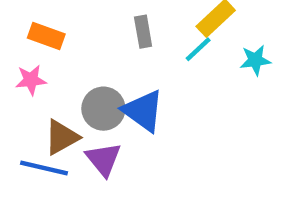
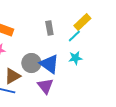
cyan star: (255, 60) -> (75, 58), moved
purple triangle: (103, 159) -> (45, 86), moved

